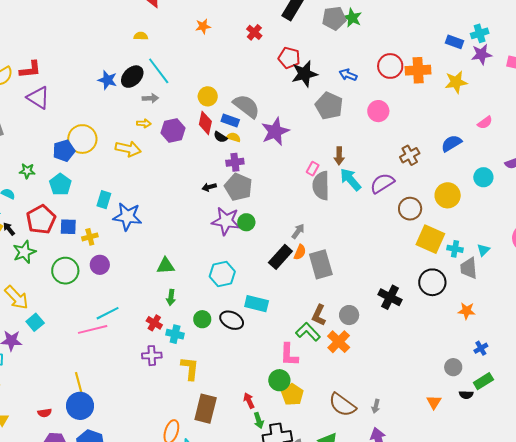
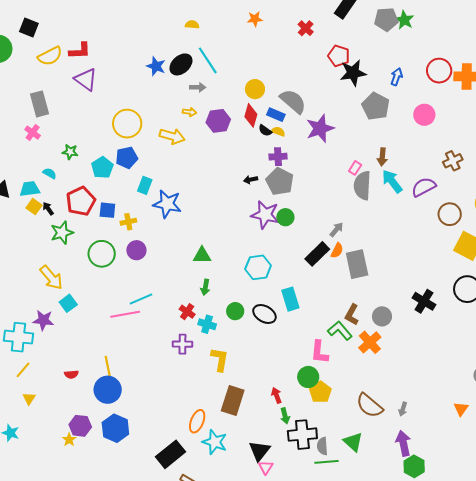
blue arrow: (348, 75) -> (396, 77), turned 84
blue pentagon: (64, 151) -> (127, 158), moved
cyan rectangle: (257, 304) -> (290, 299), turned 55
red semicircle: (45, 413) -> (71, 374), moved

